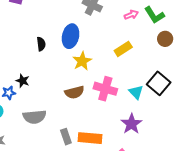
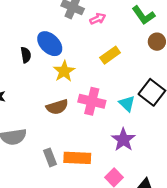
pink arrow: (131, 15) -> (98, 19), moved
blue ellipse: (71, 36) -> (50, 44), turned -55
black semicircle: (41, 44) -> (26, 55), moved

